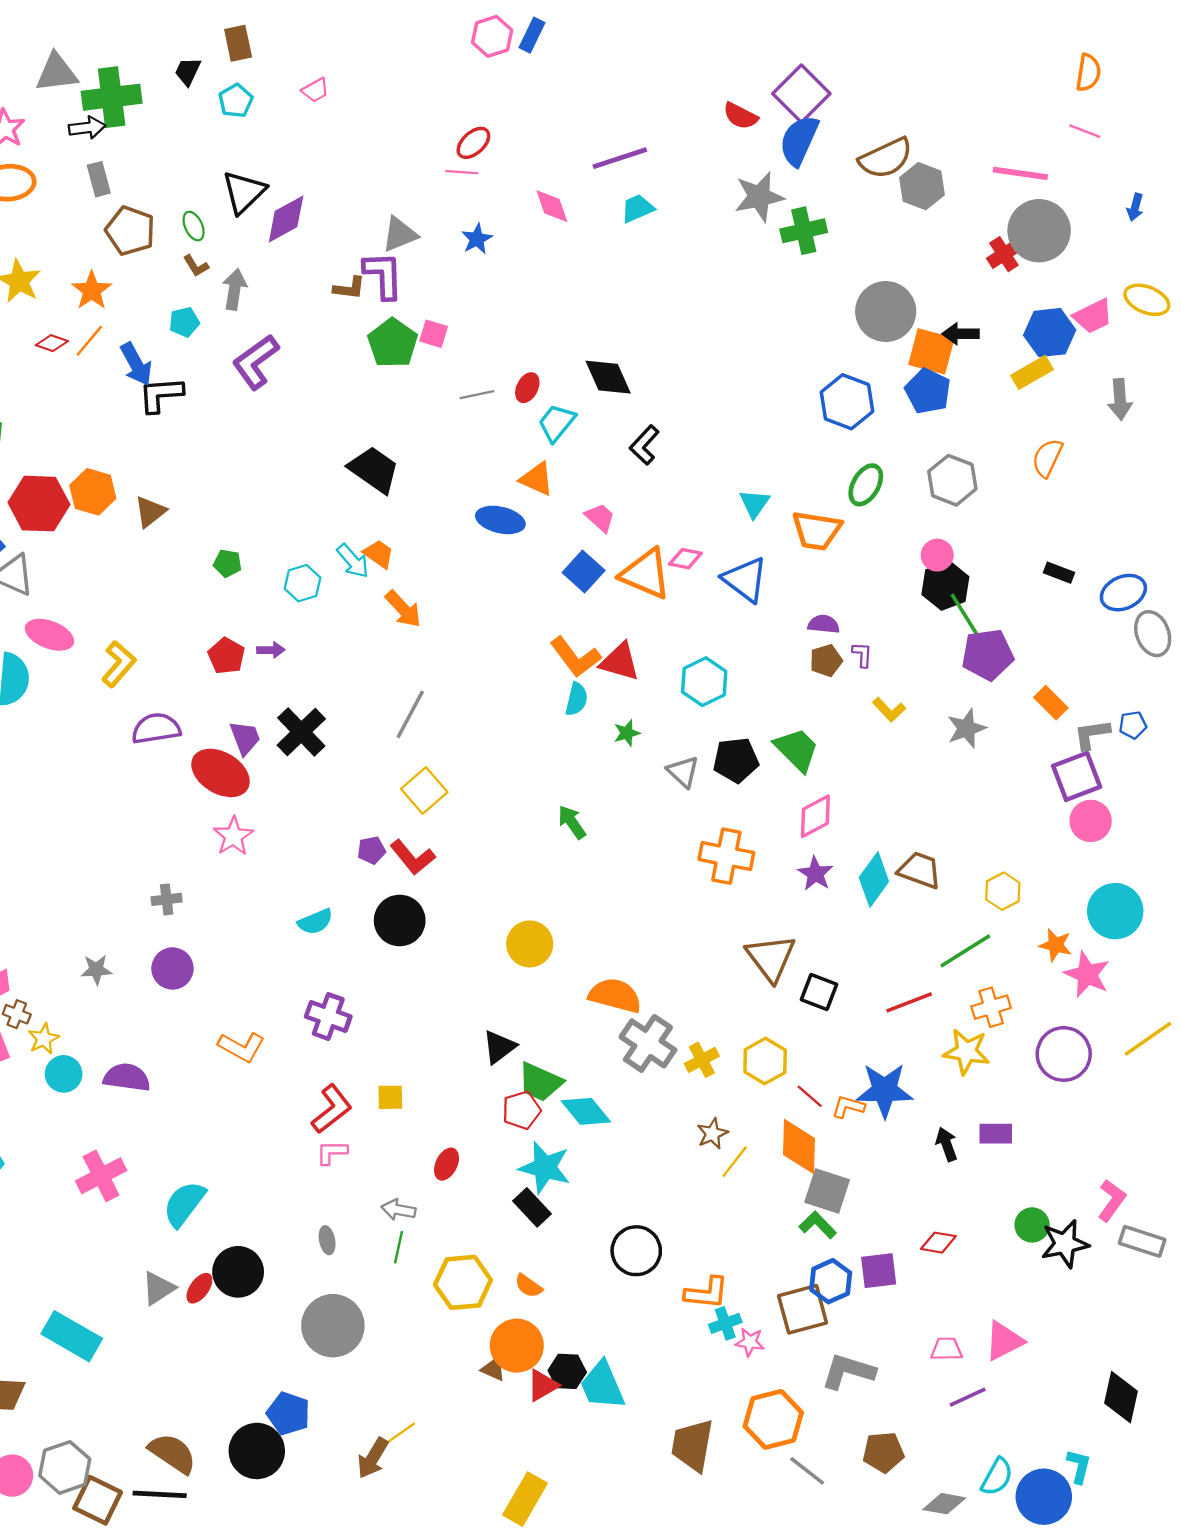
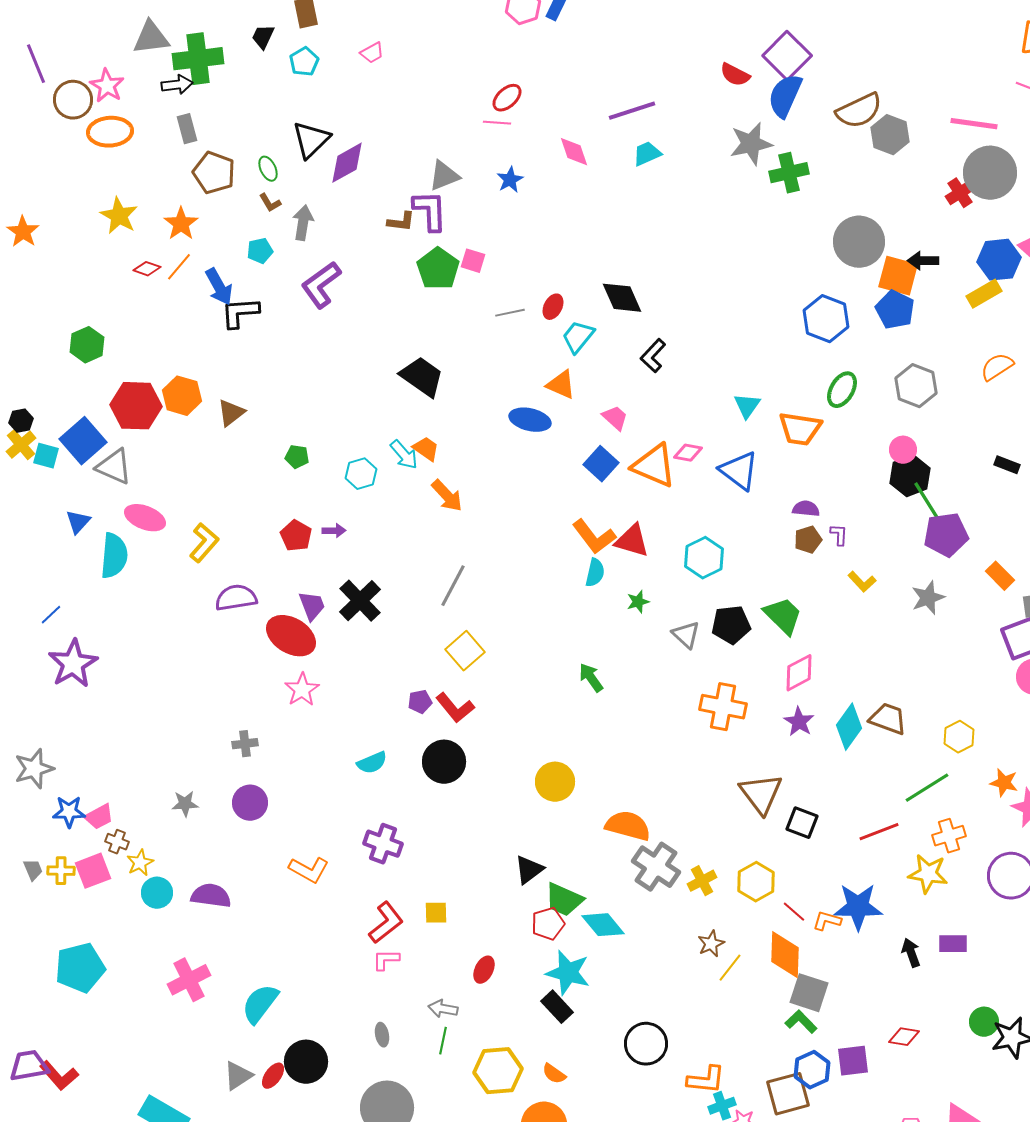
orange semicircle: (1047, 458) -> (997, 367), turned 32

